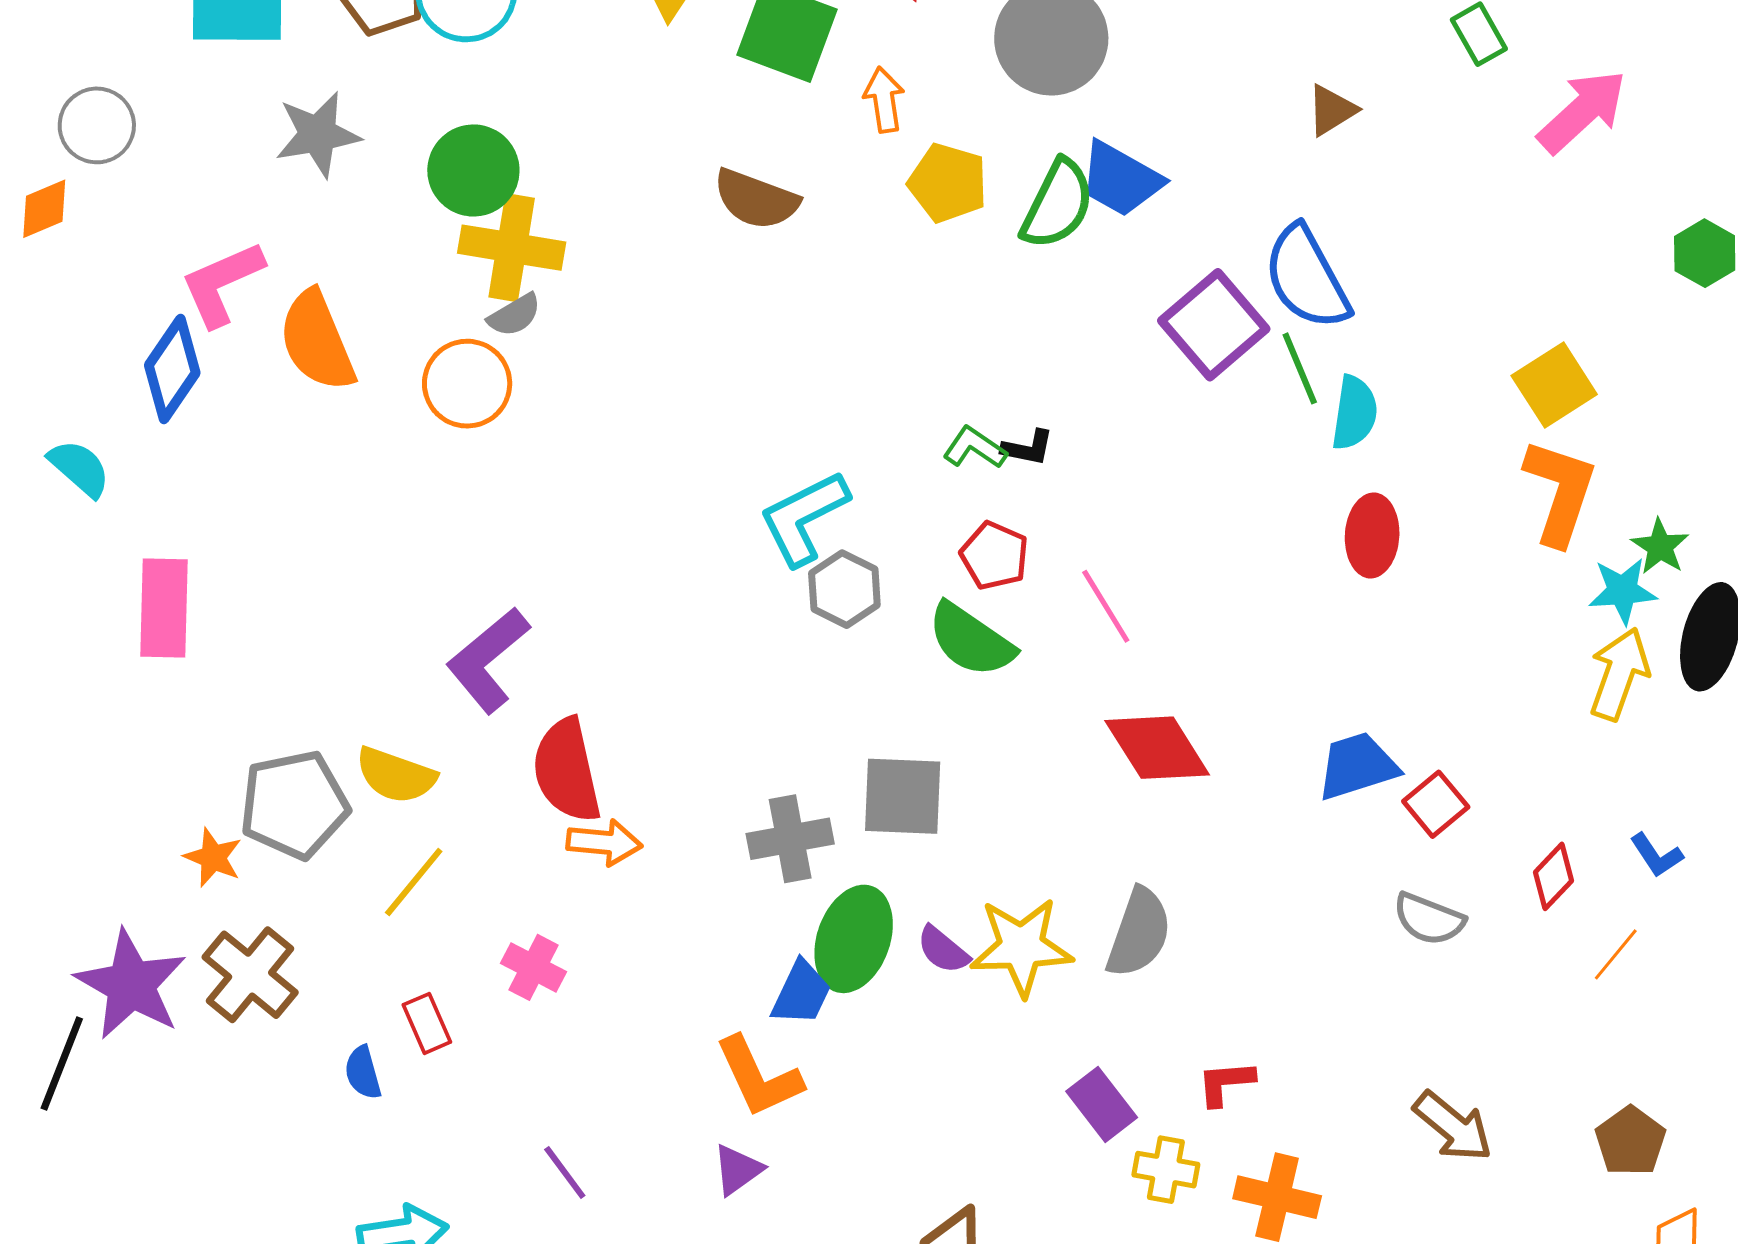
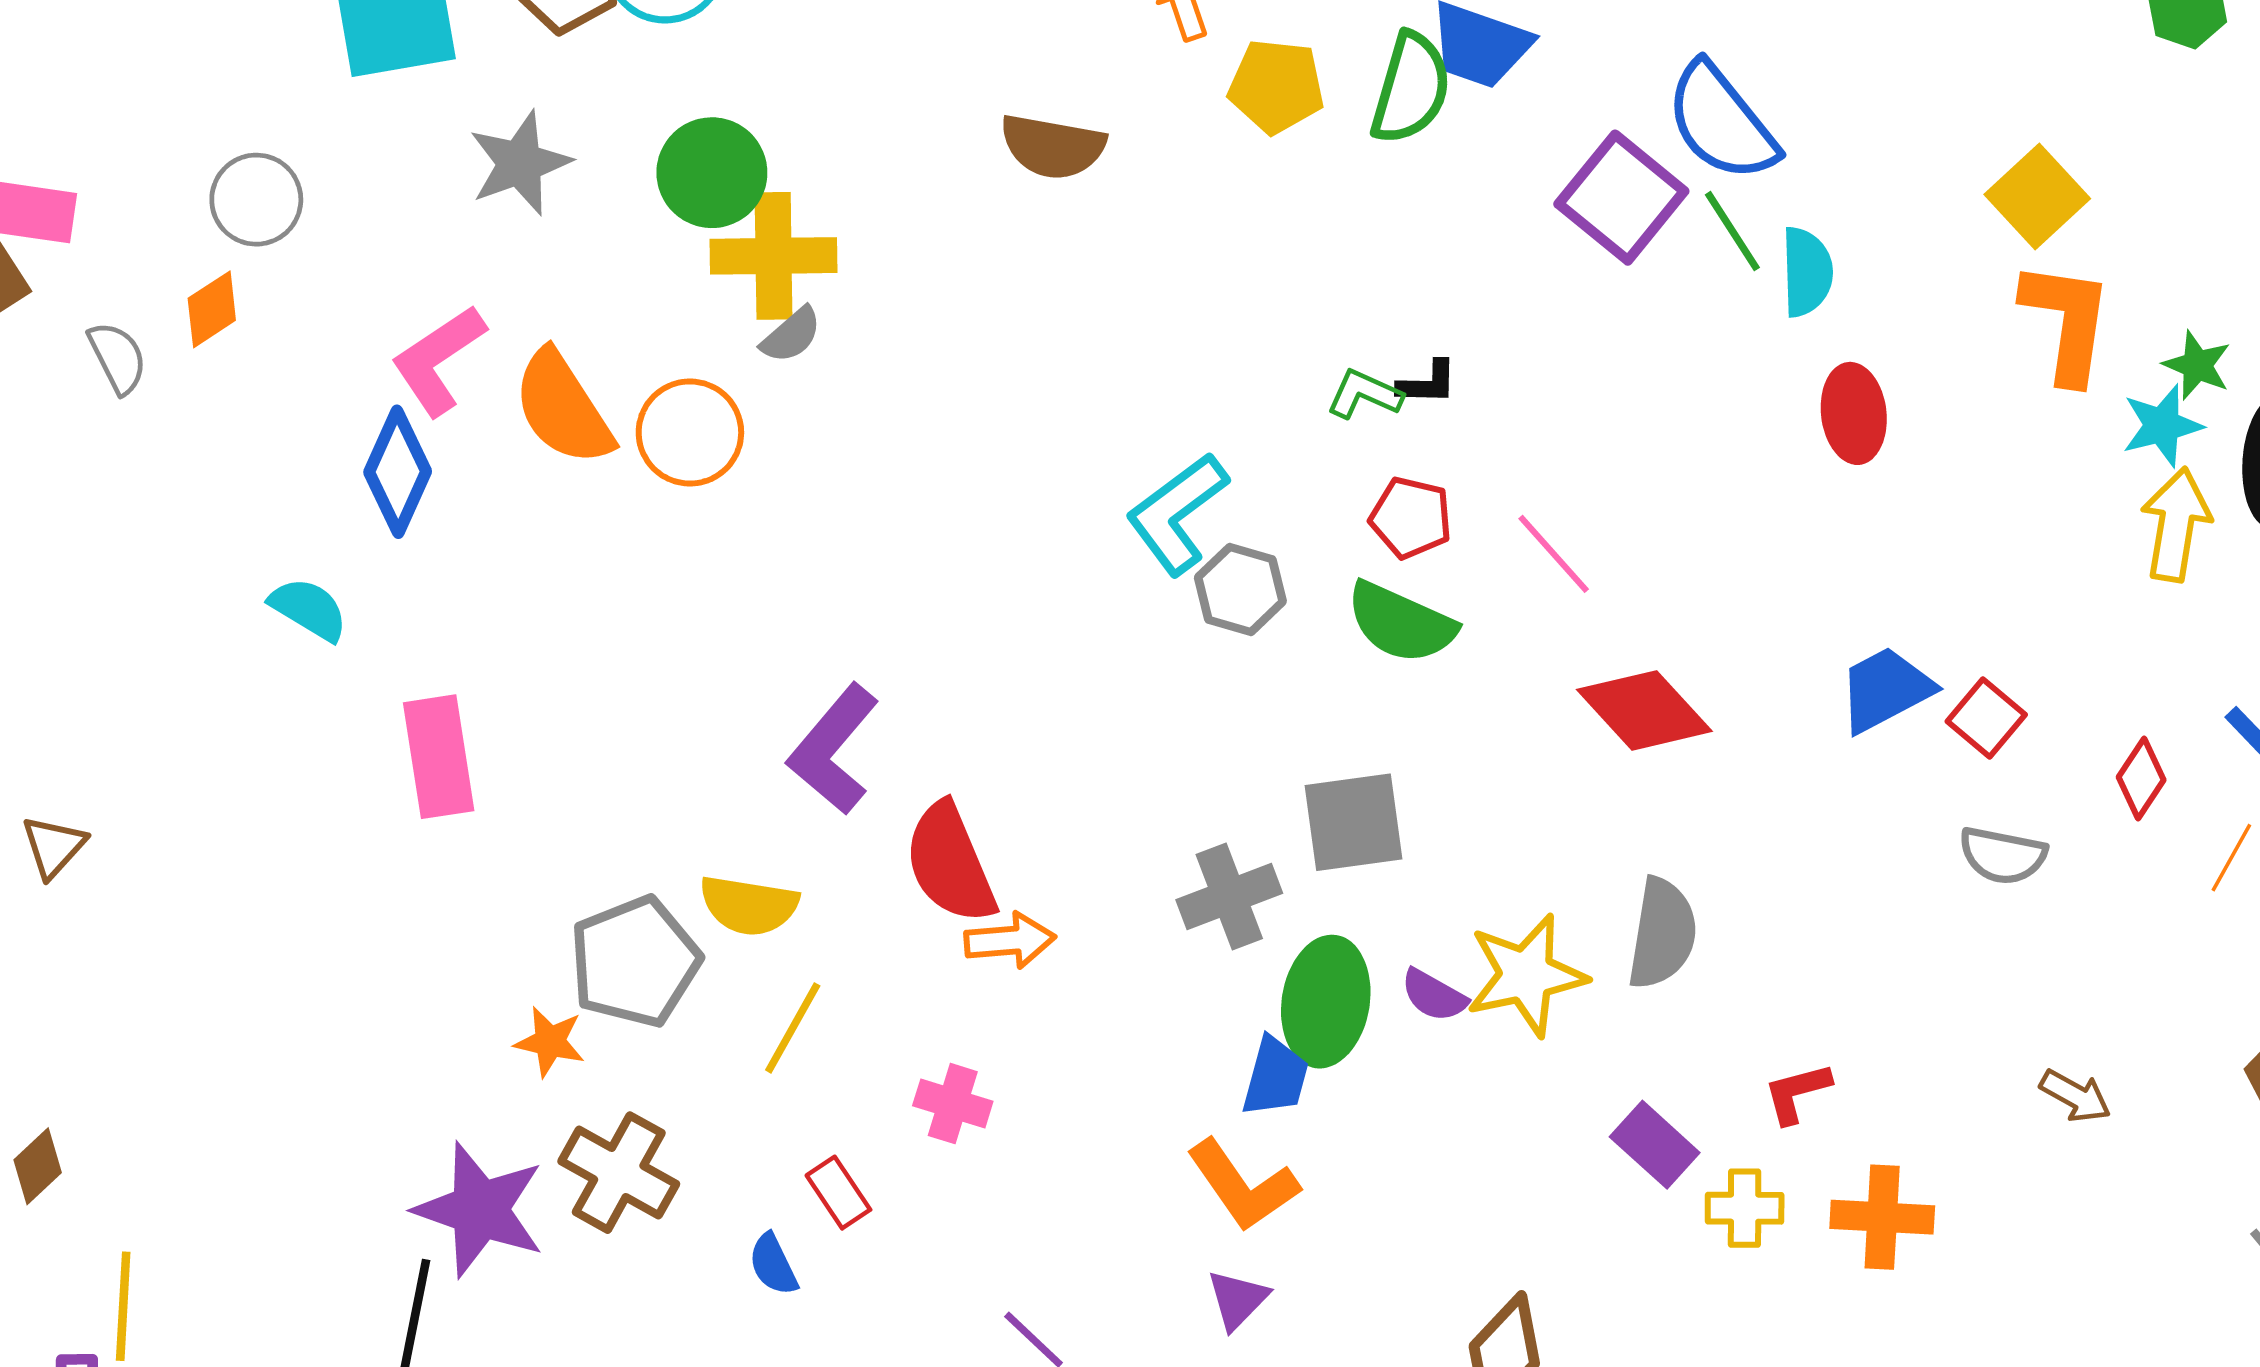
orange circle: (467, 384) -> (690, 432), moved
brown arrow: (1453, 1126) -> (2075, 1096), size x0.7

